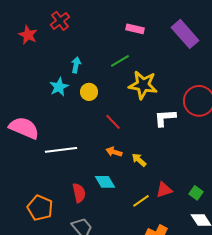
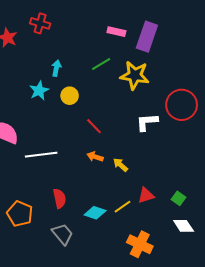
red cross: (60, 21) -> (40, 23), turned -36
purple rectangle: (185, 34) -> (147, 37), moved, turned 60
yellow star: (143, 85) -> (135, 75), moved
cyan diamond: (105, 182) -> (95, 213), moved, turned -40

